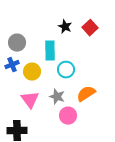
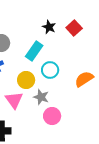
cyan rectangle: (50, 51) -> (34, 51), turned 36
yellow circle: (32, 72) -> (26, 80), moved
orange semicircle: (86, 94) -> (84, 79), moved

